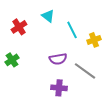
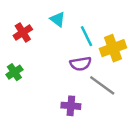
yellow cross: (94, 40) -> (113, 48), size x1.5
purple semicircle: (58, 59) -> (81, 64), moved

